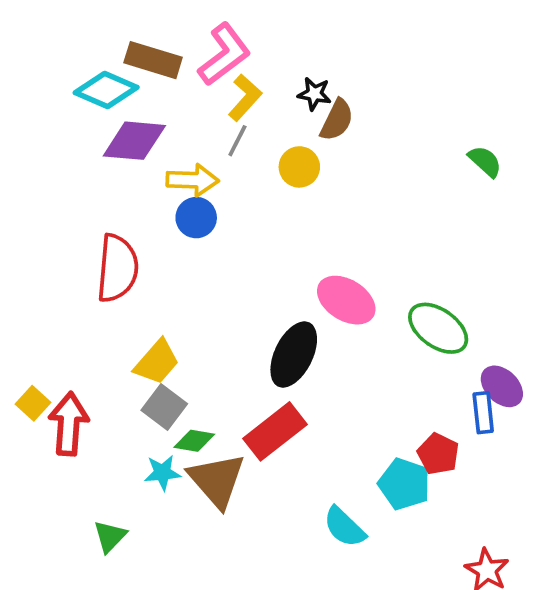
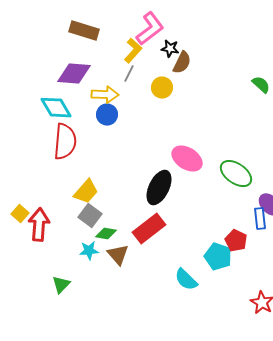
pink L-shape: (224, 54) -> (150, 29), moved
cyan diamond: (106, 90) -> (56, 108), moved, turned 36
brown triangle: (217, 480) -> (118, 255), size x0.7

